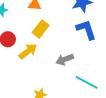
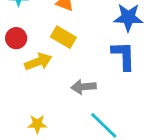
yellow rectangle: (41, 29) -> (63, 37), turned 66

